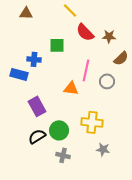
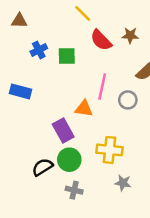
brown triangle: (26, 13) -> (19, 21), moved
brown star: (109, 36) -> (130, 35), moved
blue cross: (34, 59) -> (39, 50), moved, turned -32
purple rectangle: (37, 106) -> (63, 130), moved

